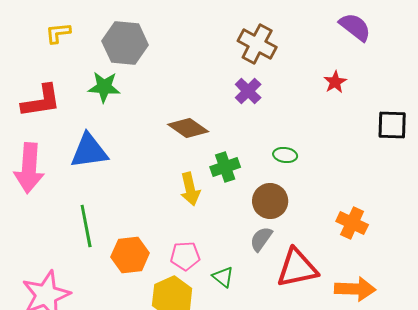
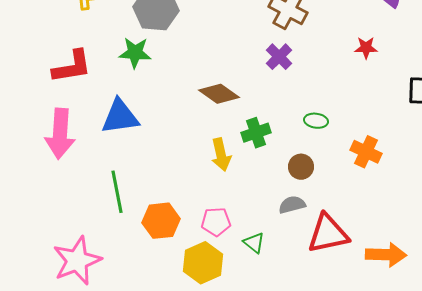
red star: (335, 82) -> (366, 48), turned 30
brown circle: (270, 201) -> (301, 167), size x0.7
orange cross: (352, 223) -> (366, 152), moved
gray semicircle: (261, 239) -> (292, 205), turned 40

